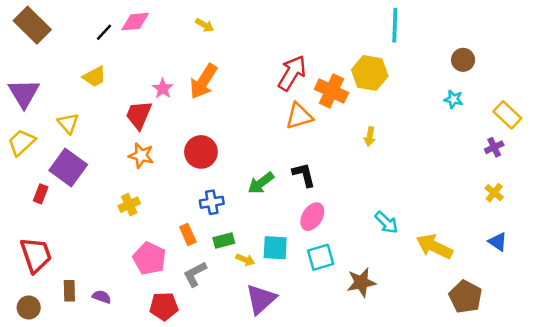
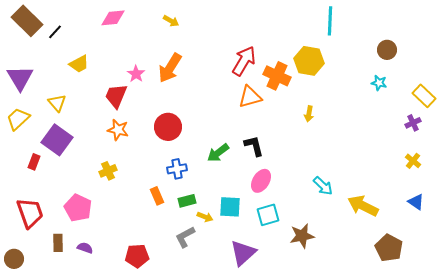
black line: (104, 32) -> (55, 32), moved
pink pentagon: (150, 258) -> (78, 208), moved
gray L-shape: (195, 274) -> (185, 237), moved
purple triangle: (261, 299) -> (243, 253), moved
brown circle: (29, 308) -> (14, 259), moved

